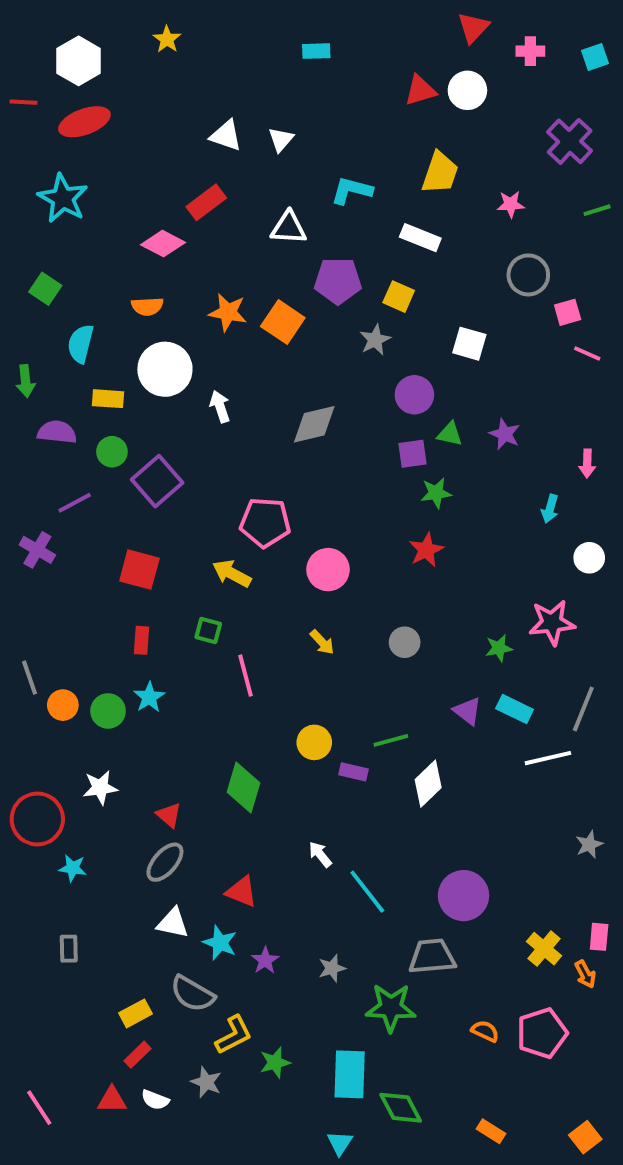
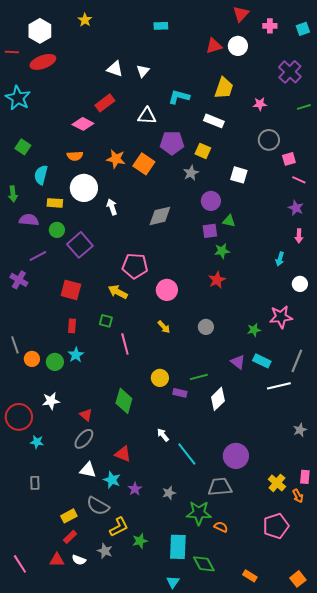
cyan star: (63, 198) -> (18, 98), moved
purple star: (505, 434) -> (296, 208), moved
orange semicircle: (485, 1031) -> (221, 527), moved

